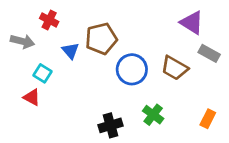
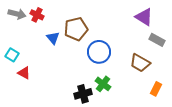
gray arrow: (22, 41) -> (17, 14), moved
brown trapezoid: (175, 68) -> (140, 63), moved
cyan square: (42, 73) -> (12, 55), moved
green cross: (153, 115) -> (103, 84), moved

